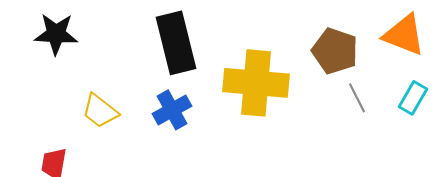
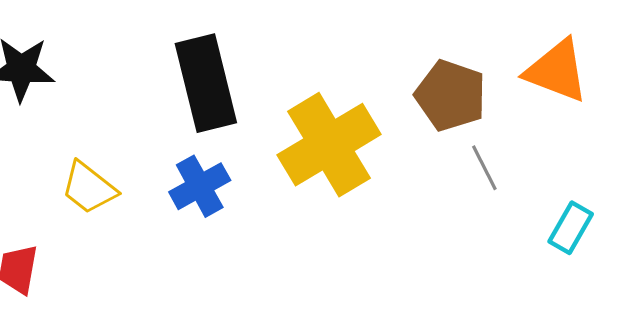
yellow cross: (256, 83) -> (329, 145), turned -36
cyan rectangle: (413, 98) -> (571, 228), moved

